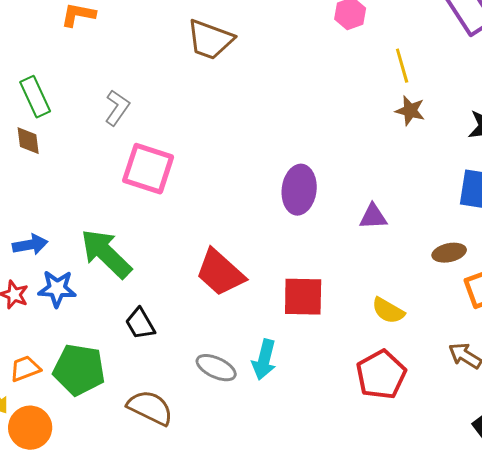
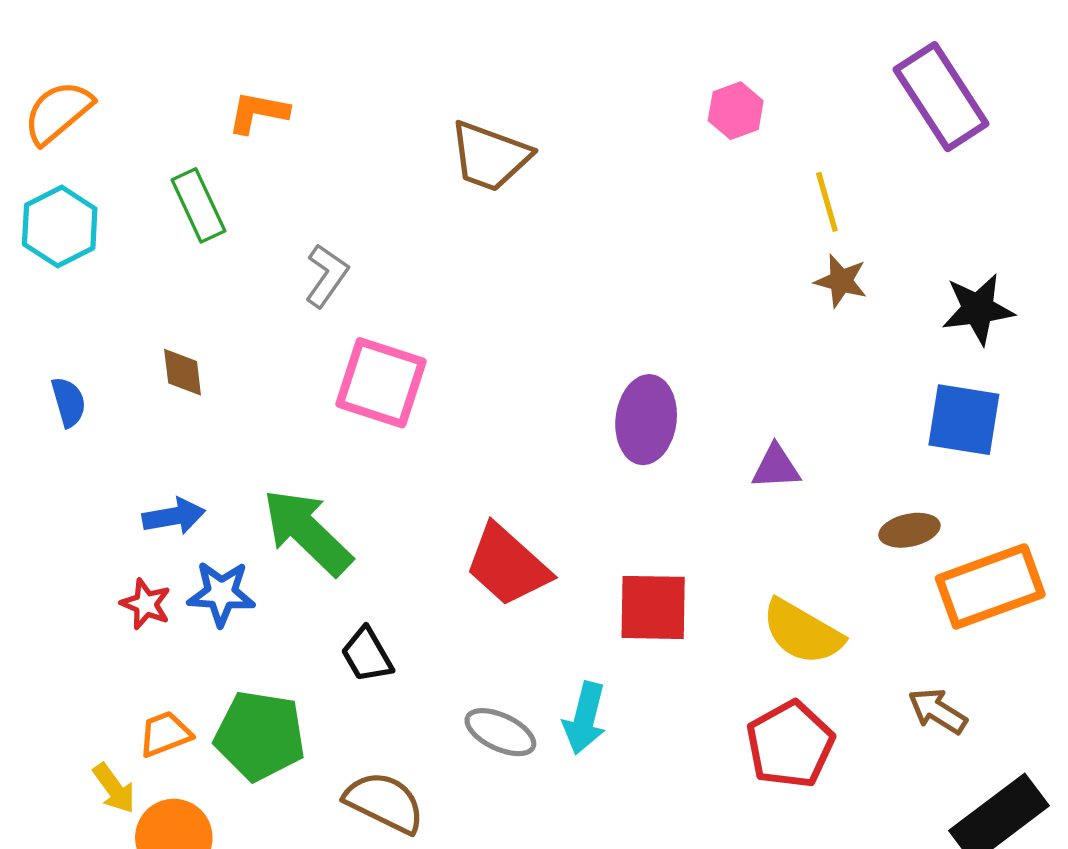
green rectangle: (35, 97) -> (198, 205), moved
brown diamond: (28, 141) -> (183, 372), moved
yellow semicircle: (388, 311) -> (802, 632), size x1.4

